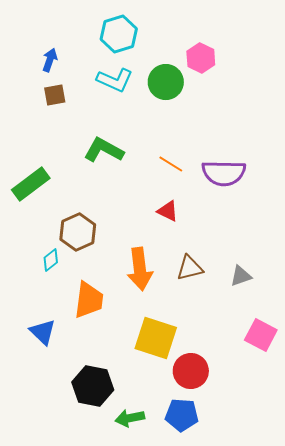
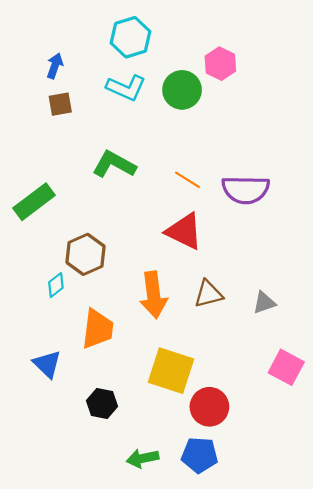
red triangle: (168, 211) -> (184, 231), size x1.6
black hexagon: (93, 386) -> (102, 403), moved, size x0.7

